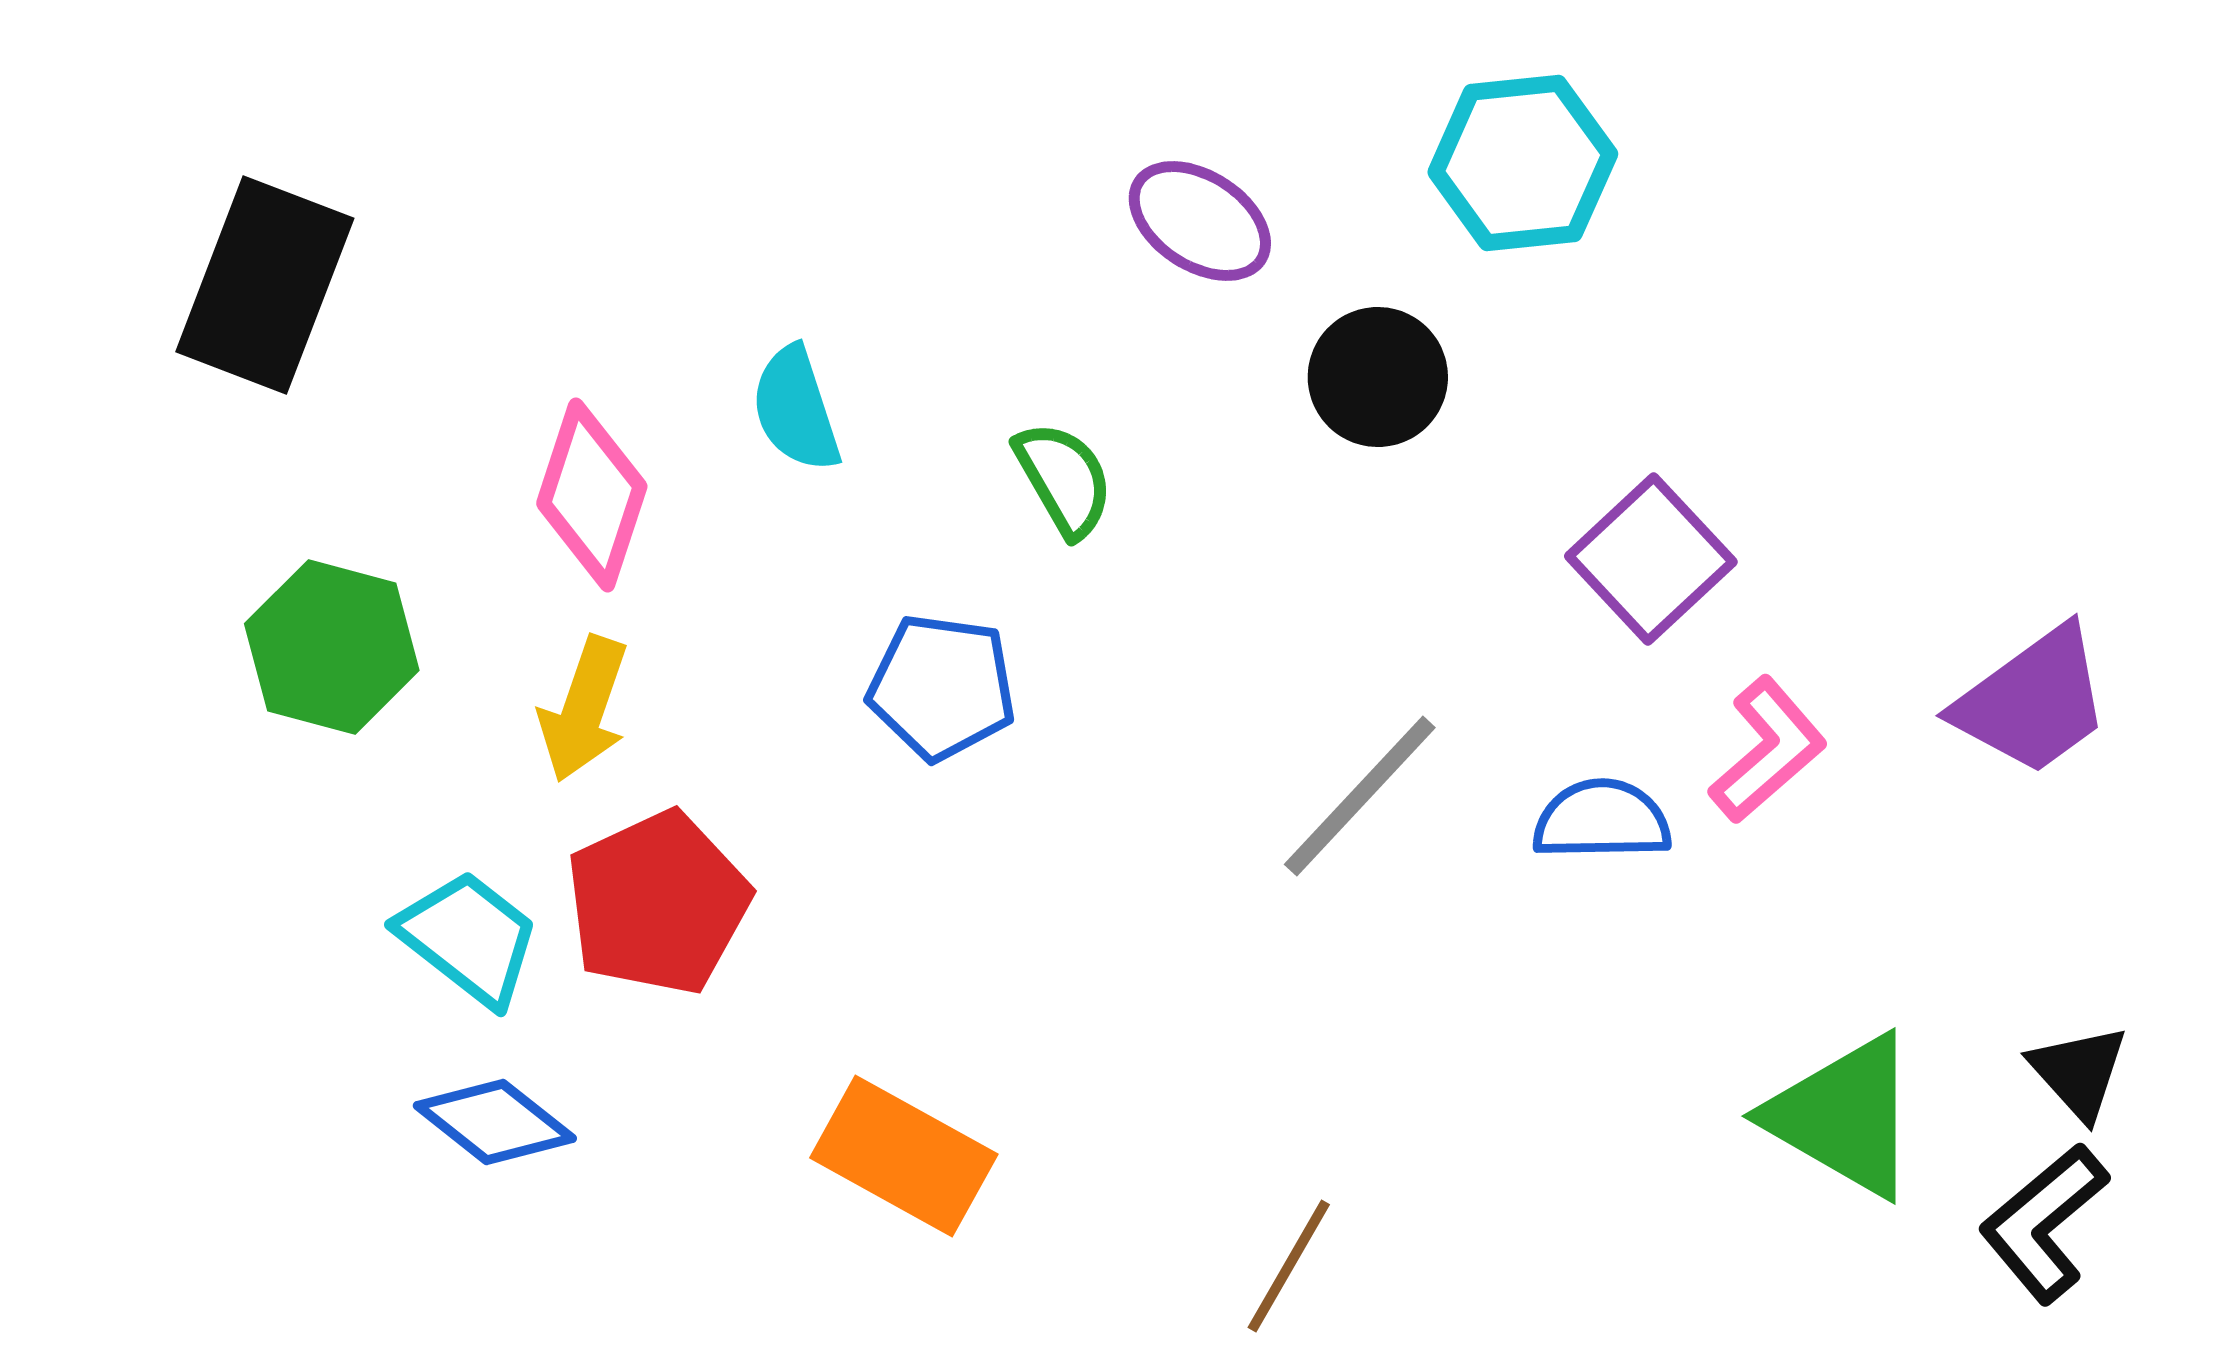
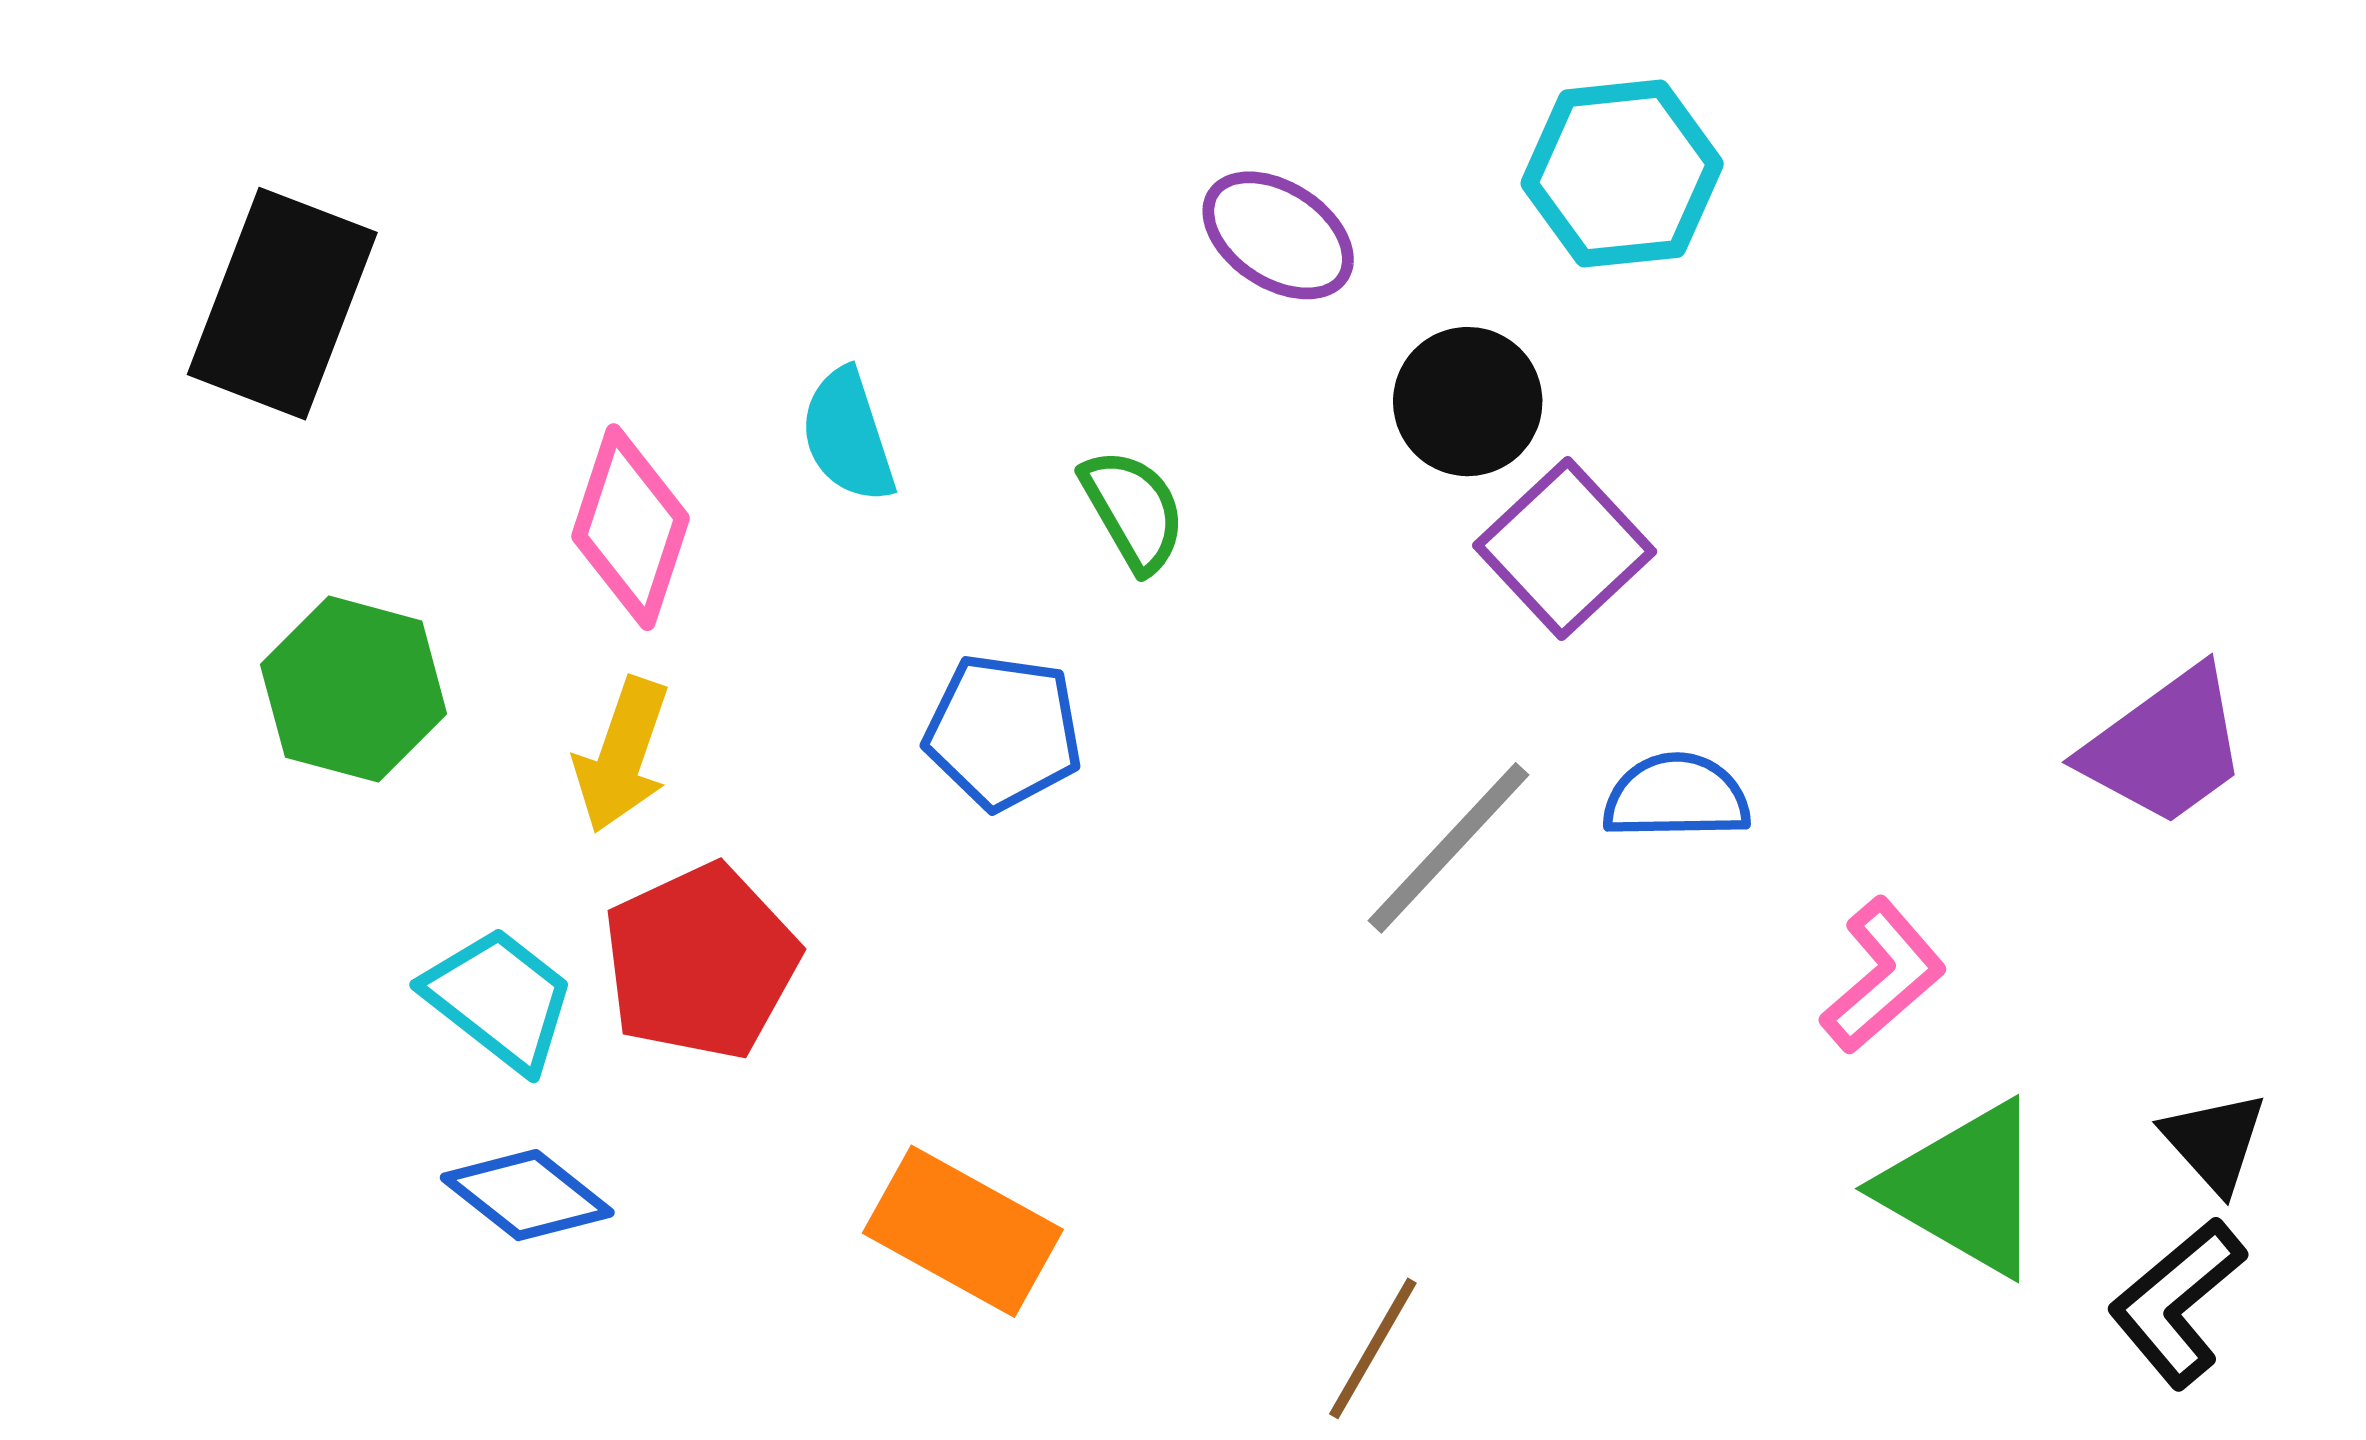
purple square: (1651, 559) -> (1565, 549), moved
pink L-shape: (1768, 750) -> (1883, 976), moved
blue semicircle: (1602, 820) -> (1676, 797), moved

